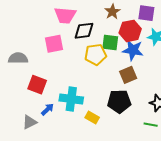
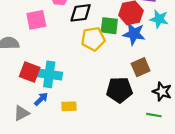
pink square: (54, 44) -> (36, 20), moved
brown square: (128, 75) -> (141, 67), moved
cyan cross: (71, 99) -> (49, 74), moved
yellow rectangle: (92, 117) -> (69, 106), moved, turned -32

